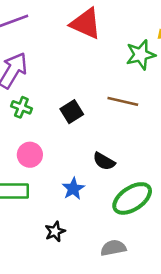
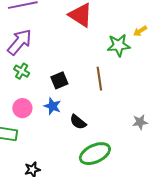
brown line: (123, 101) -> (99, 79), turned 60
blue star: (73, 189) -> (52, 106), moved, turned -30

